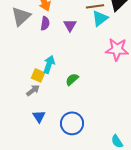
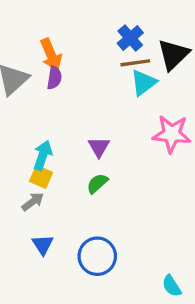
purple semicircle: (45, 23) -> (54, 78), moved
purple triangle: (70, 25) -> (99, 147), moved
cyan arrow: (49, 64) -> (43, 155), moved

